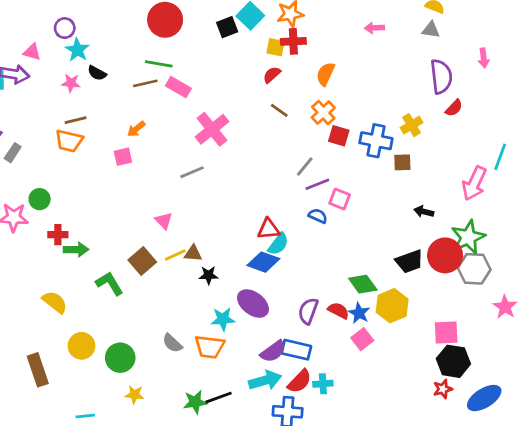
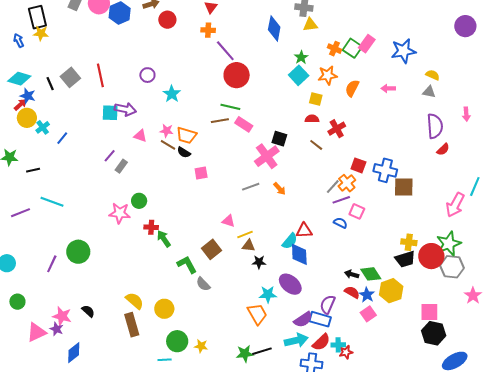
black square: (227, 27) -> (279, 139), moved, turned 35
purple circle: (65, 28) -> (147, 75), moved
red cross: (293, 41) -> (337, 129), moved, turned -30
pink triangle: (32, 52) -> (140, 136), moved
black semicircle: (97, 73) -> (184, 152), moved
orange semicircle: (325, 74) -> (352, 88), moved
red semicircle: (272, 75) -> (312, 119), turned 40
pink star: (71, 83) -> (167, 131), moved
orange cross: (323, 113) -> (347, 183), moved
brown line: (76, 120) -> (168, 145), turned 42
yellow cross: (412, 125) -> (409, 242), moved, turned 35
orange arrow: (136, 129) -> (280, 189), moved, turned -96
orange trapezoid: (69, 141) -> (186, 135), moved
brown square: (402, 162) -> (404, 187), size x1.5
black arrow: (424, 212) -> (352, 274), moved
pink triangle: (164, 221) -> (228, 221), turned -32
cyan semicircle: (278, 244) -> (290, 241), moved
green arrow: (76, 250) -> (164, 239), turned -126
yellow line: (175, 255) -> (245, 235), moved
blue diamond: (263, 262) -> (299, 254), turned 65
yellow semicircle: (55, 302) -> (135, 301), moved
purple semicircle: (308, 311) -> (328, 304), moved
gray semicircle: (172, 343) -> (203, 284), moved
orange trapezoid: (210, 347) -> (257, 314), turned -130
green circle: (120, 358) -> (177, 341), moved
red star: (443, 389) -> (346, 352), moved

